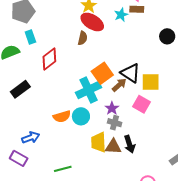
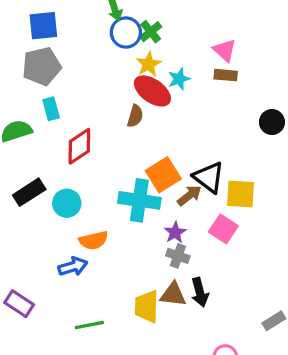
cyan star: (121, 15) -> (179, 79), moved
cyan cross: (89, 90) -> (139, 200), turned 30
cyan circle: (81, 116) -> (67, 203), moved
blue arrow: (31, 138) -> (73, 267), moved
yellow trapezoid: (99, 142) -> (147, 307), moved

